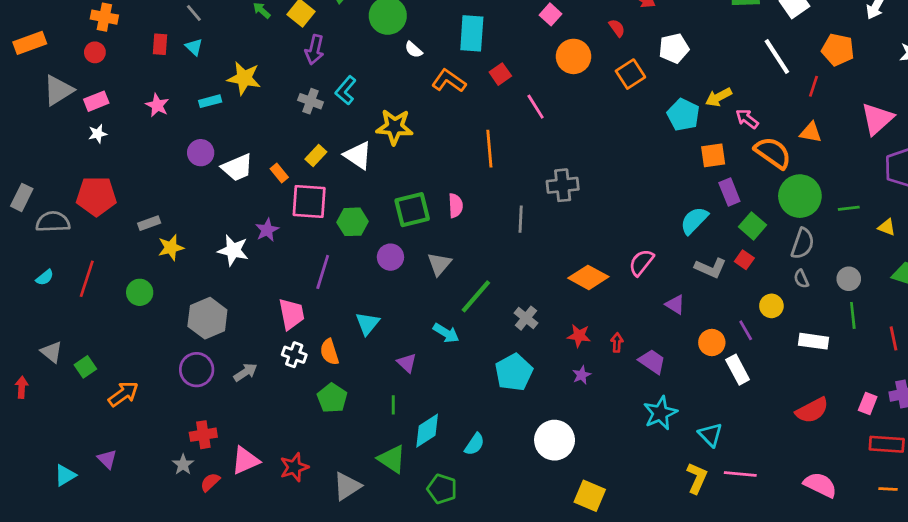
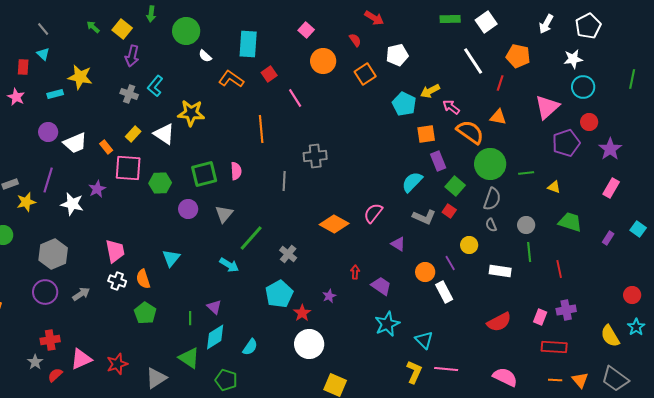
red rectangle: (160, 44) -> (23, 67), moved
purple line: (323, 272) -> (48, 180), moved
red star: (579, 336) -> (302, 313), moved, turned 30
purple triangle: (407, 363) -> (214, 307), moved

